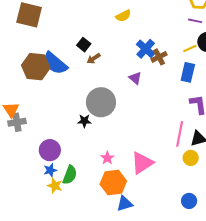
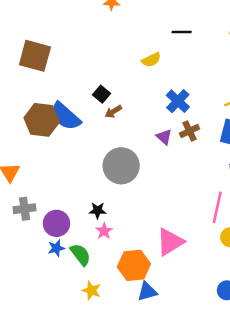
brown cross: (159, 57) -> (189, 131), moved
black star: (84, 121) -> (98, 210), moved
gray cross: (17, 122) -> (25, 209), moved
pink star: (107, 158) -> (104, 231), moved
green semicircle: (70, 175) -> (80, 255), turned -60
yellow star: (55, 186) -> (91, 291), moved

